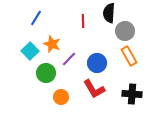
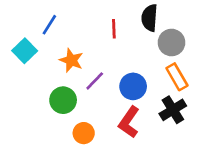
cyan square: (30, 51) -> (25, 51), moved
red L-shape: (94, 89) -> (129, 122), turned 65
black cross: (132, 94) -> (173, 110), moved, turned -36

